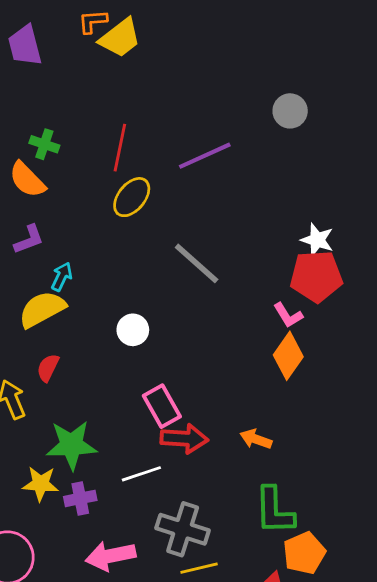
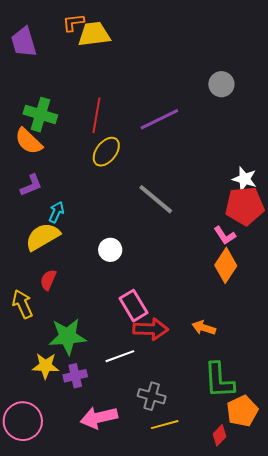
yellow trapezoid: (120, 38) -> (94, 34), turned -148
green cross: (44, 144) -> (40, 115), size x1.5
gray cross: (183, 529) -> (152, 396), size x0.7

